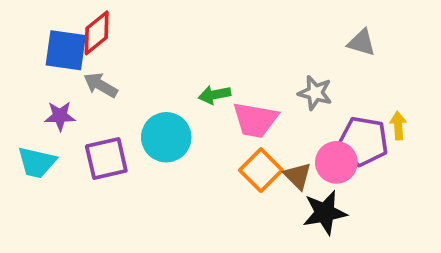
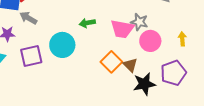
pink trapezoid: (255, 120) -> (122, 29), moved
purple pentagon: (363, 141) -> (173, 73), moved, turned -30
pink circle: (336, 162) -> (150, 41), moved

